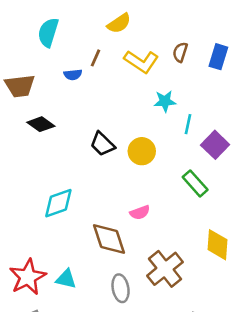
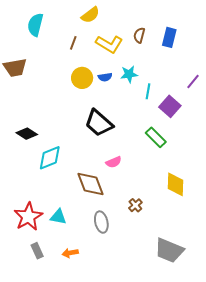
blue semicircle: (73, 75) -> (105, 77), moved
black diamond: (41, 124) -> (27, 134), moved
black trapezoid: (102, 144) -> (99, 123), moved, size x1.4
yellow circle: (142, 151) -> (82, 78), moved
brown cross: (165, 269) -> (135, 205), size x0.5

